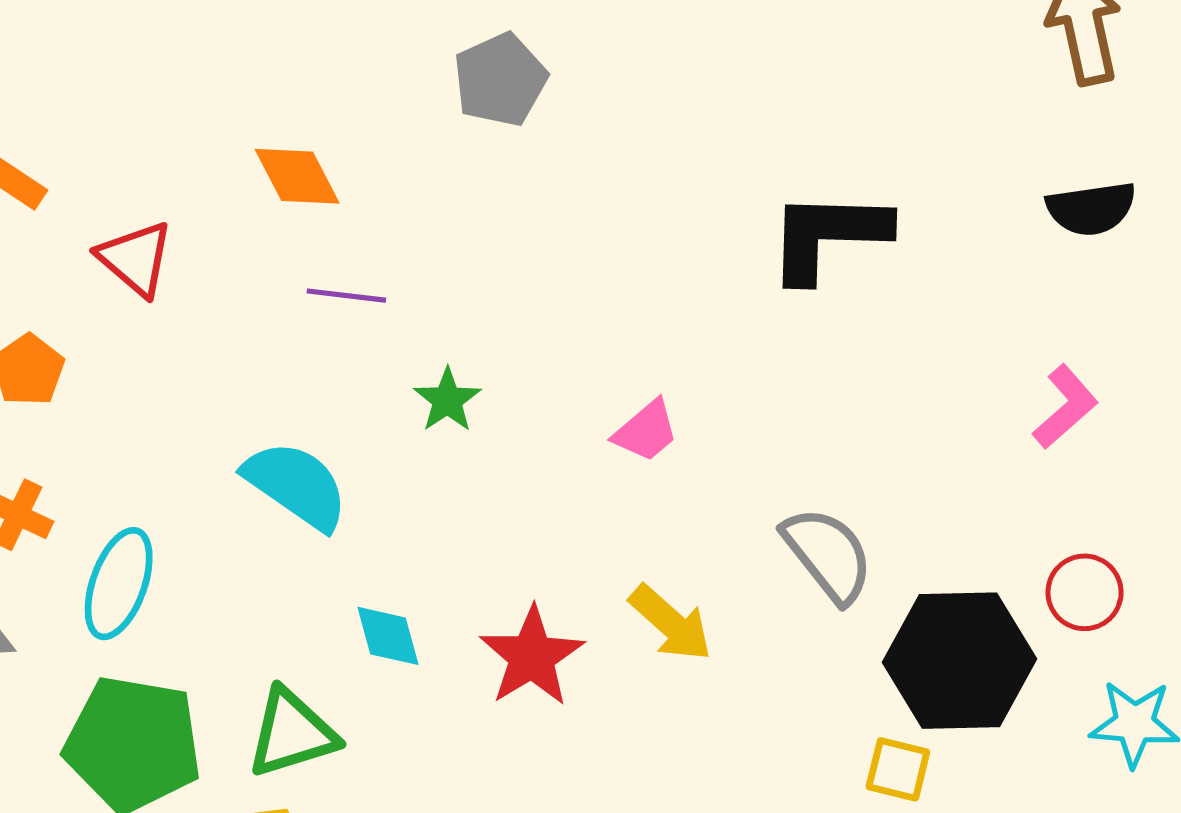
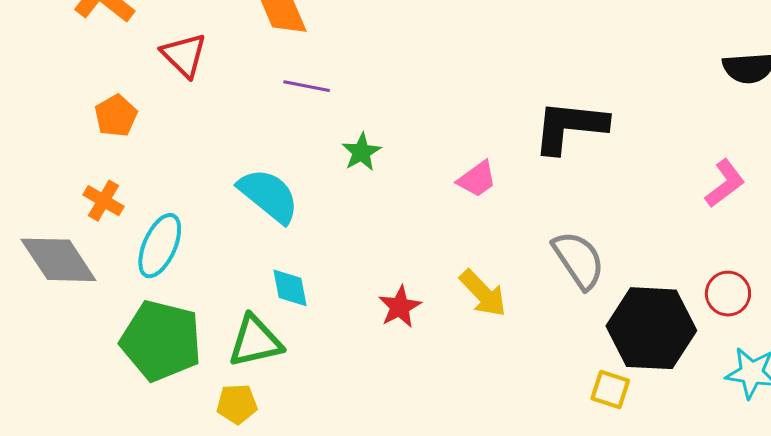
black L-shape: (828, 236) -> (570, 127), moved
cyan diamond: (388, 636) -> (290, 288), moved
red star: (532, 656) -> (400, 307), size x0.7

